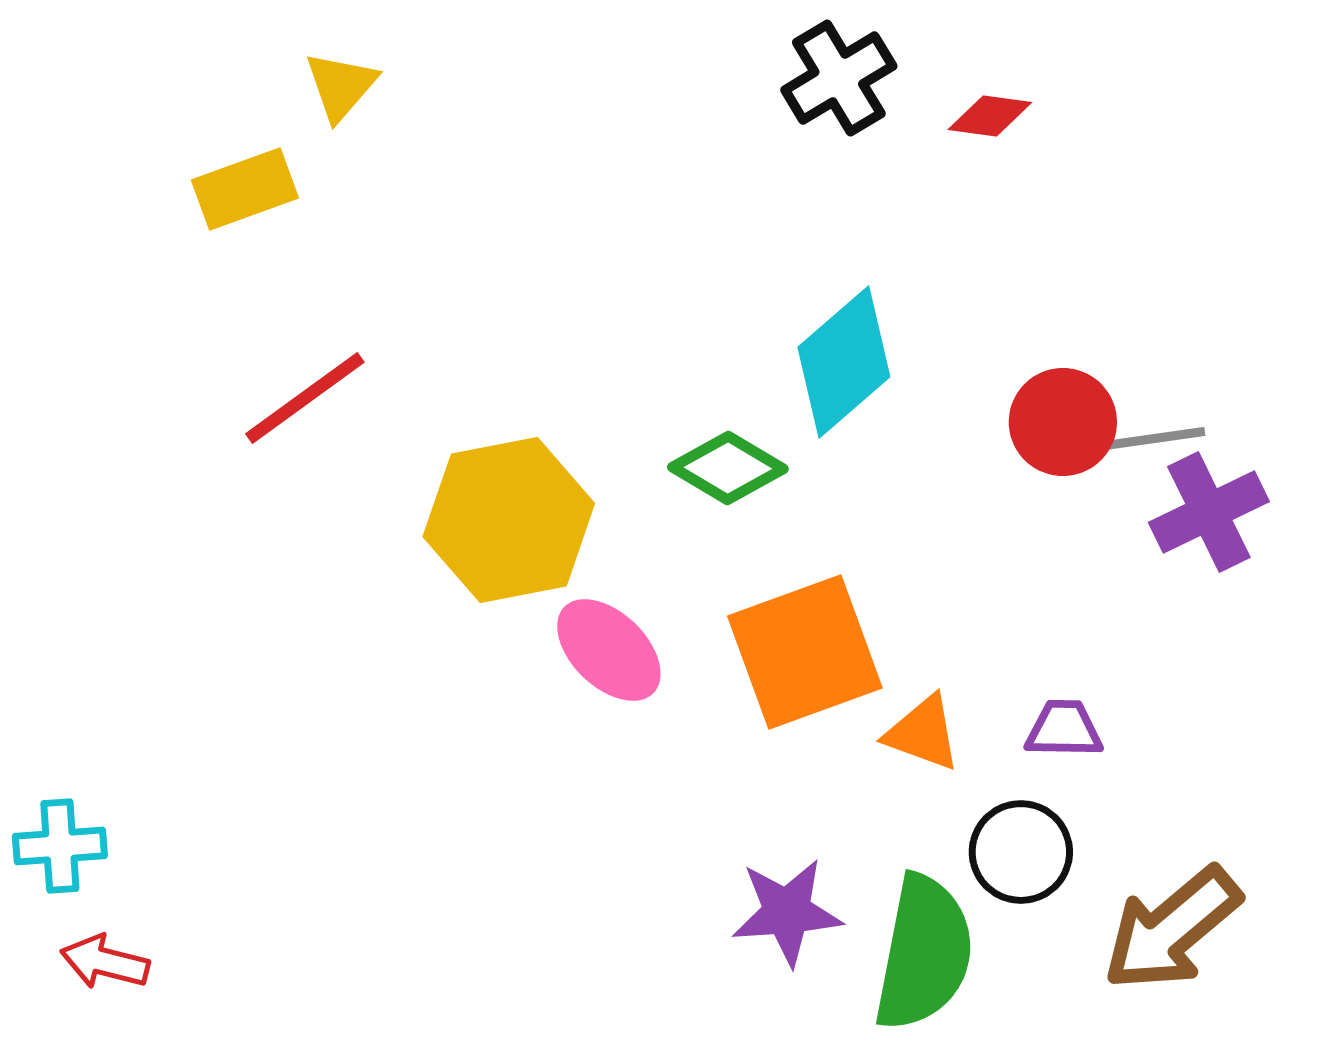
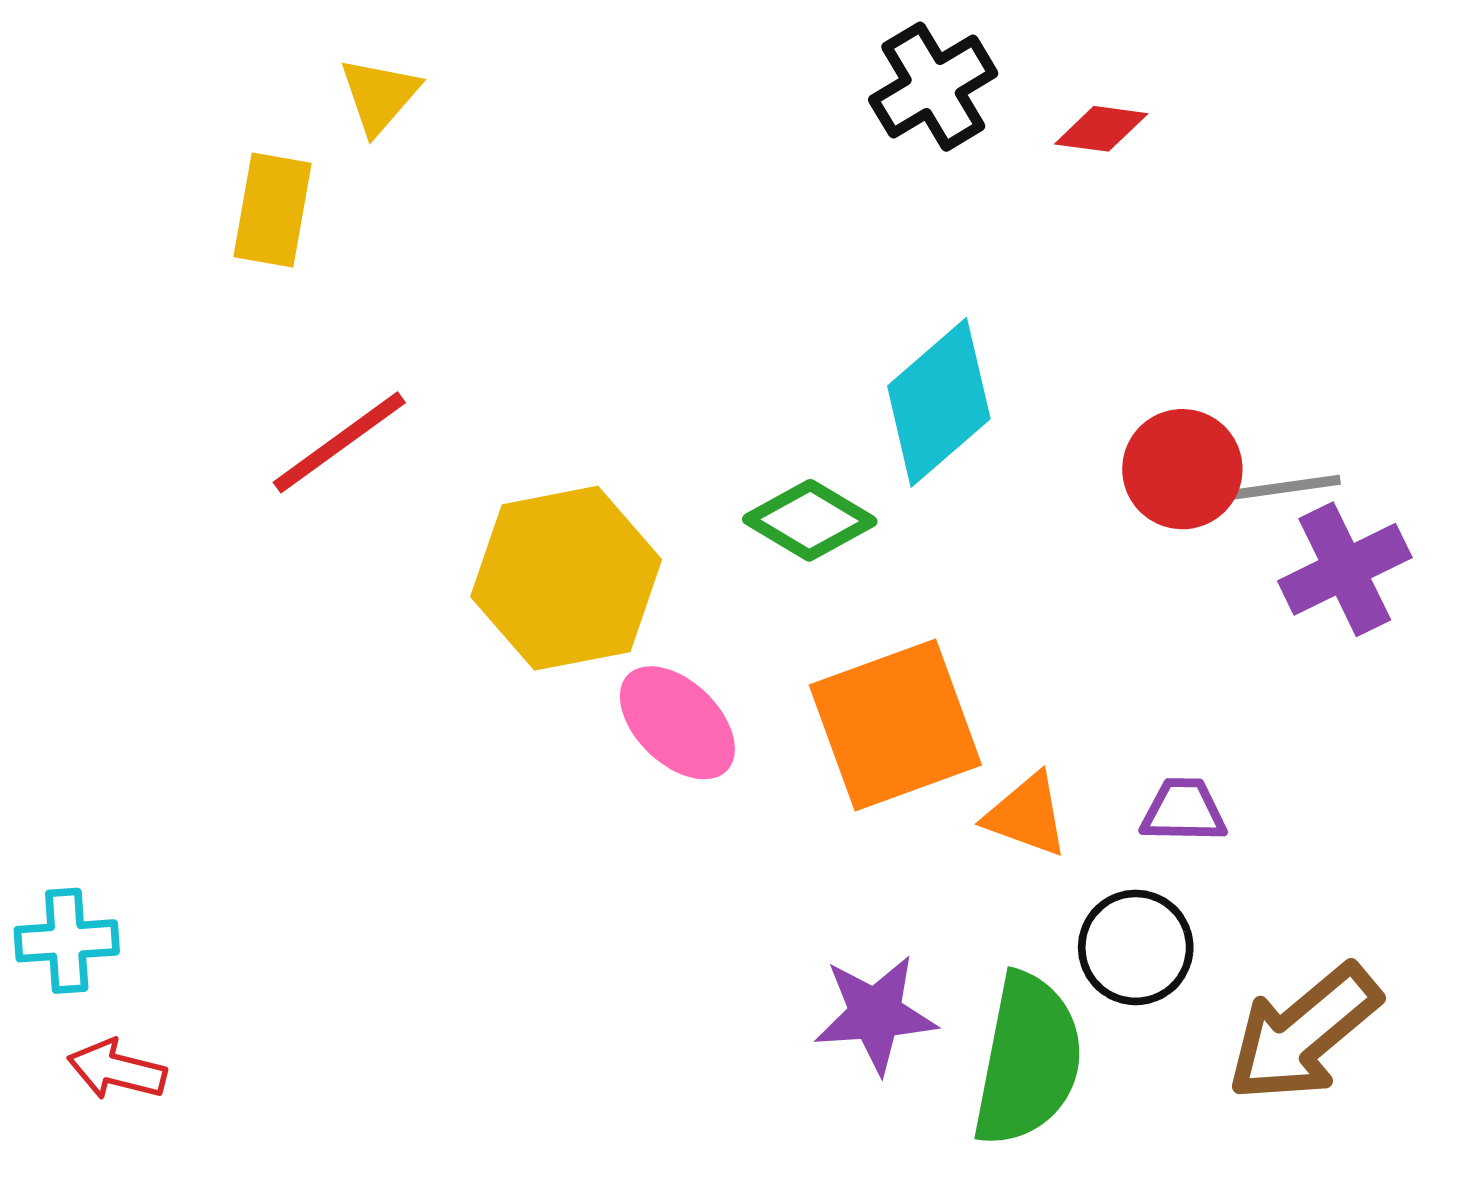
yellow rectangle: (245, 189) -> (273, 210), turned -60

